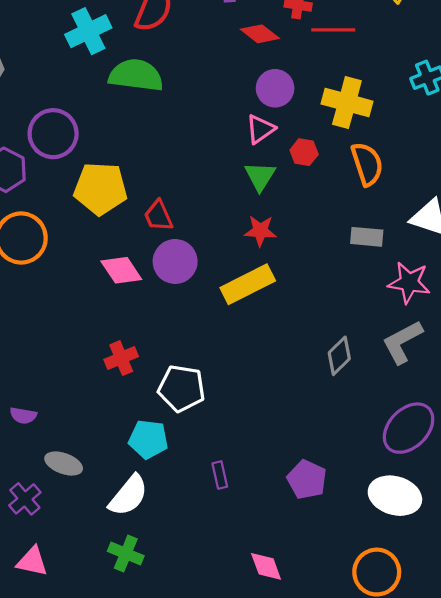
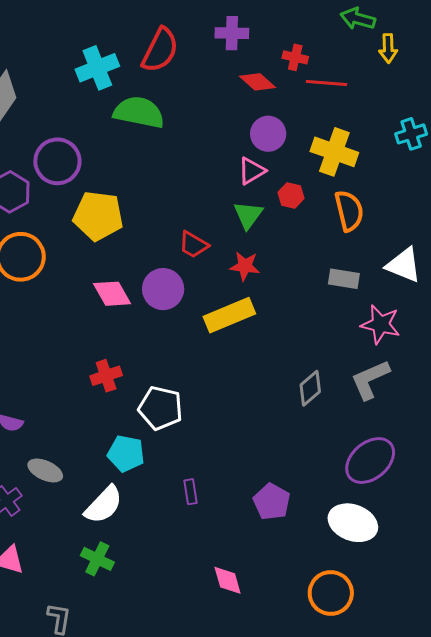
red trapezoid: (158, 216) -> (193, 245), moved, turned -40

